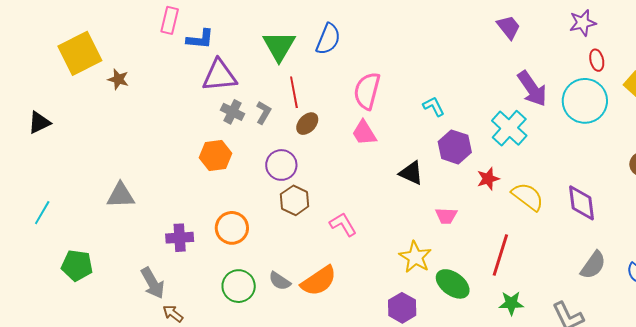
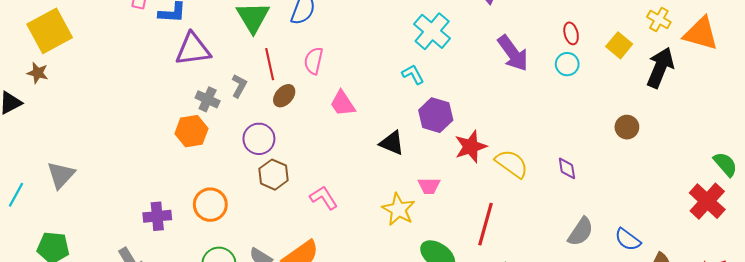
red ellipse: (597, 60) -> (571, 33), moved
brown star: (118, 79) -> (38, 73), moved
pink semicircle: (367, 91) -> (314, 61), moved, size x0.7
cyan circle: (585, 101) -> (567, 64), size x0.5
gray cross: (233, 112) -> (208, 99), moved
cyan cross: (509, 128) -> (432, 31), moved
red star: (488, 179) -> (471, 147), size x1.4
gray triangle: (121, 195) -> (61, 175), moved, turned -44
purple diamond: (582, 203) -> (567, 168), size x0.6
yellow star: (415, 257) -> (398, 209), moved

